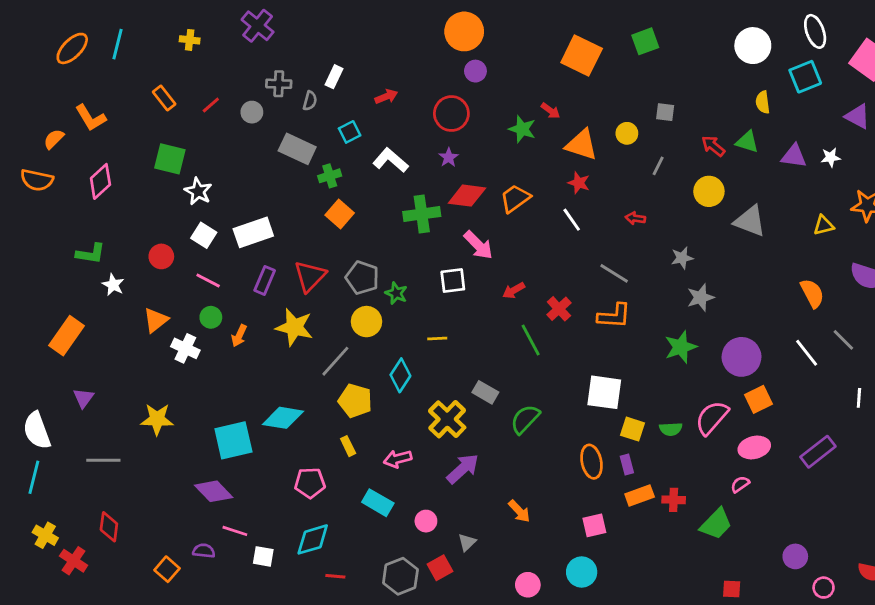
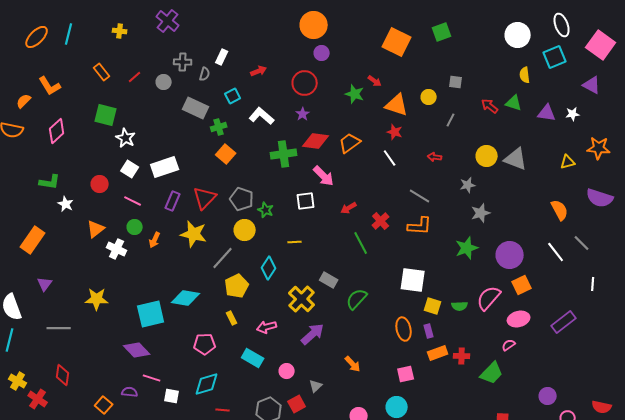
yellow circle: (709, 191) -> (487, 156), moved
yellow pentagon: (355, 401) -> (237, 286), turned 30

